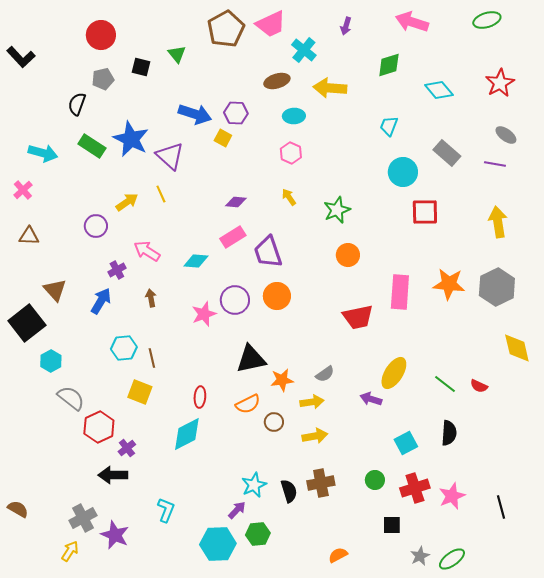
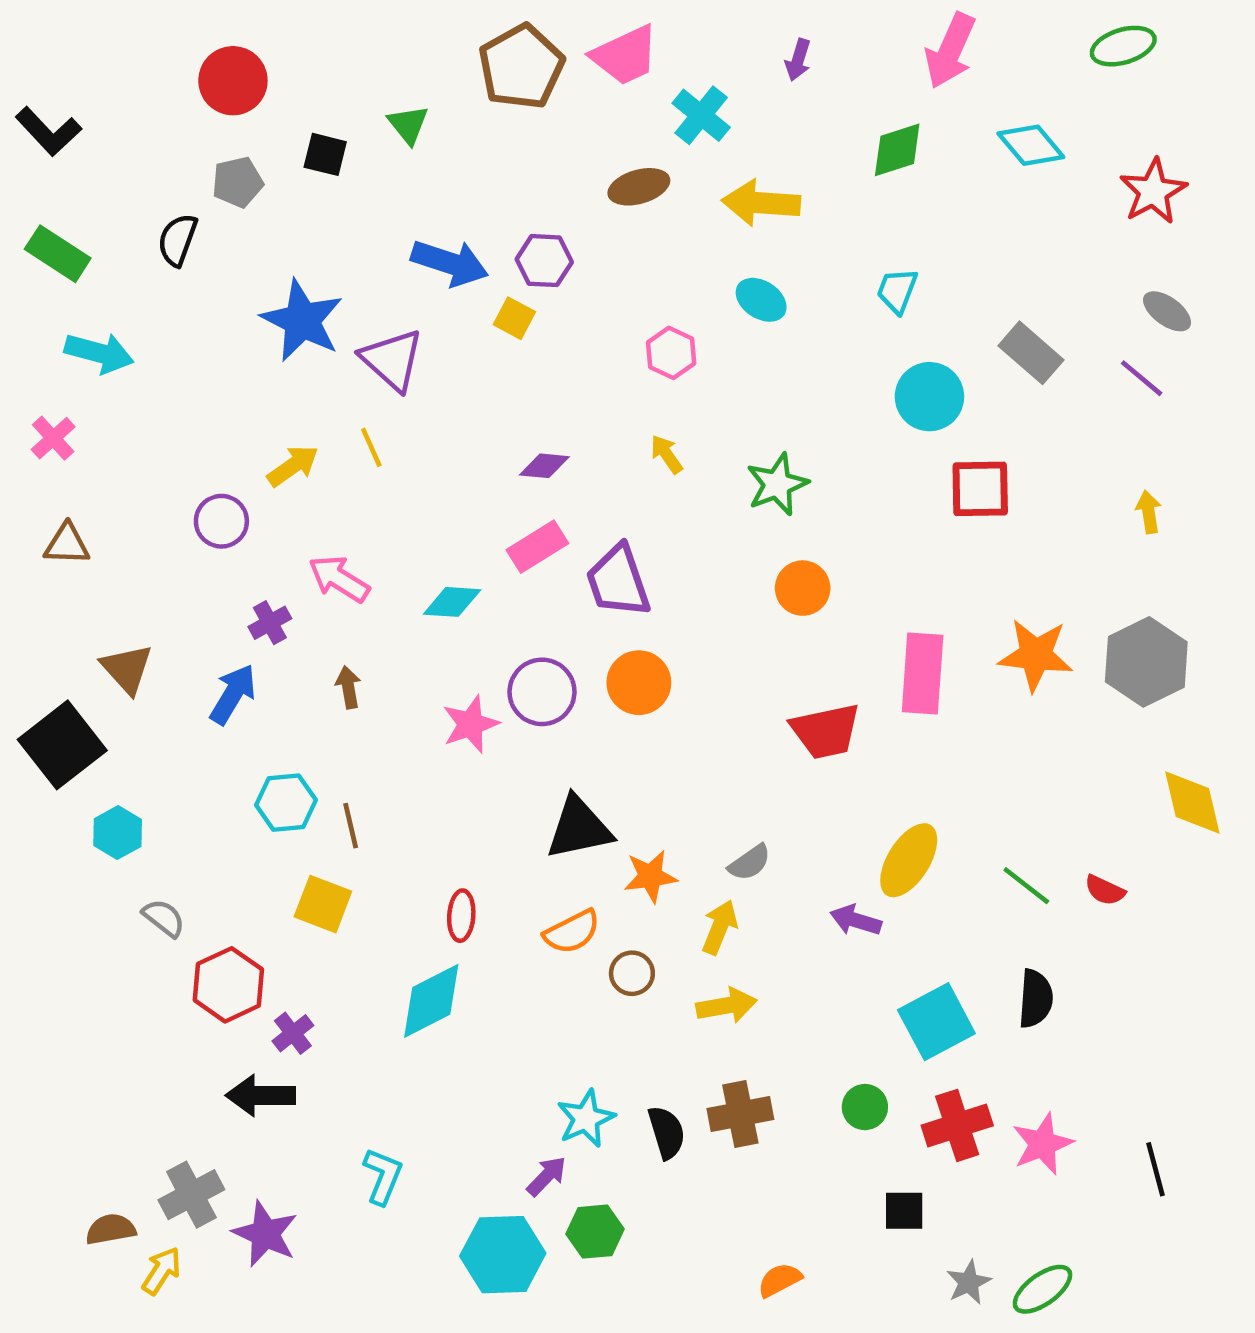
pink arrow: (412, 22) -> (950, 51), turned -84
cyan diamond: (439, 90) -> (1031, 145), moved
cyan ellipse: (294, 116) -> (761, 300), moved, turned 35
green rectangle: (92, 146) -> (58, 254), moved
purple line: (495, 164) -> (1142, 378), turned 30
yellow arrow: (498, 222) -> (1149, 512), size x0.6
gray semicircle: (71, 398) -> (164, 918), size x0.7
yellow arrow: (312, 402) -> (720, 927), turned -60
cyan square: (406, 443) -> (936, 1022), size x1.4
brown semicircle: (18, 509) -> (111, 1229), moved, turned -40

